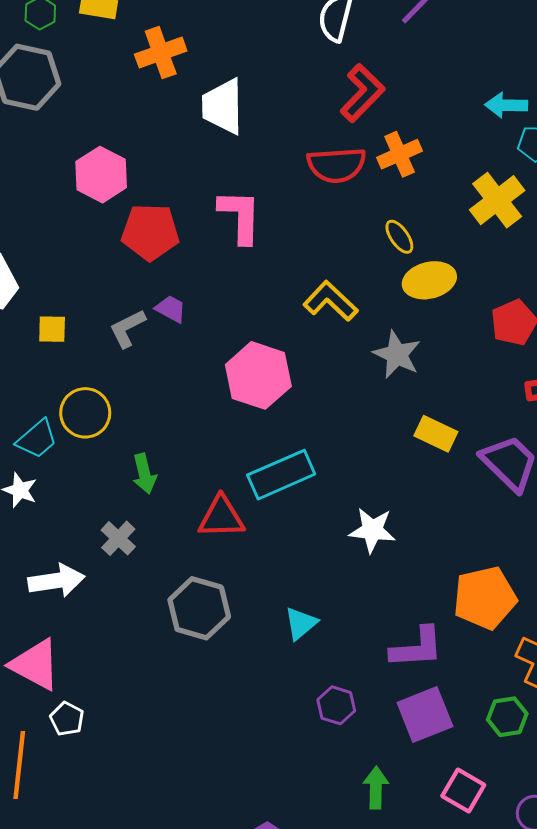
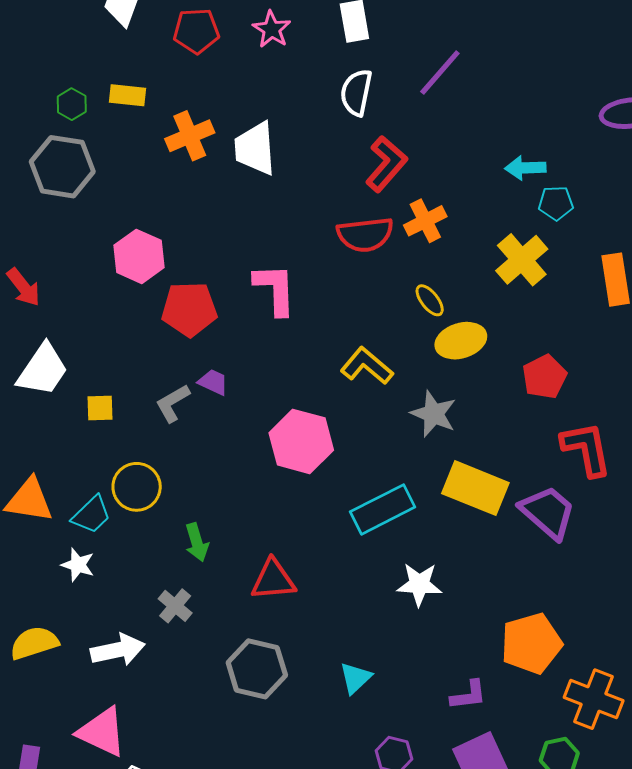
white trapezoid: (223, 106) -> (255, 148), moved
yellow rectangle: (436, 434) -> (475, 488), size x1.6
cyan rectangle: (281, 475) -> (383, 509), moved
purple L-shape: (417, 648) -> (469, 695), size x0.7

